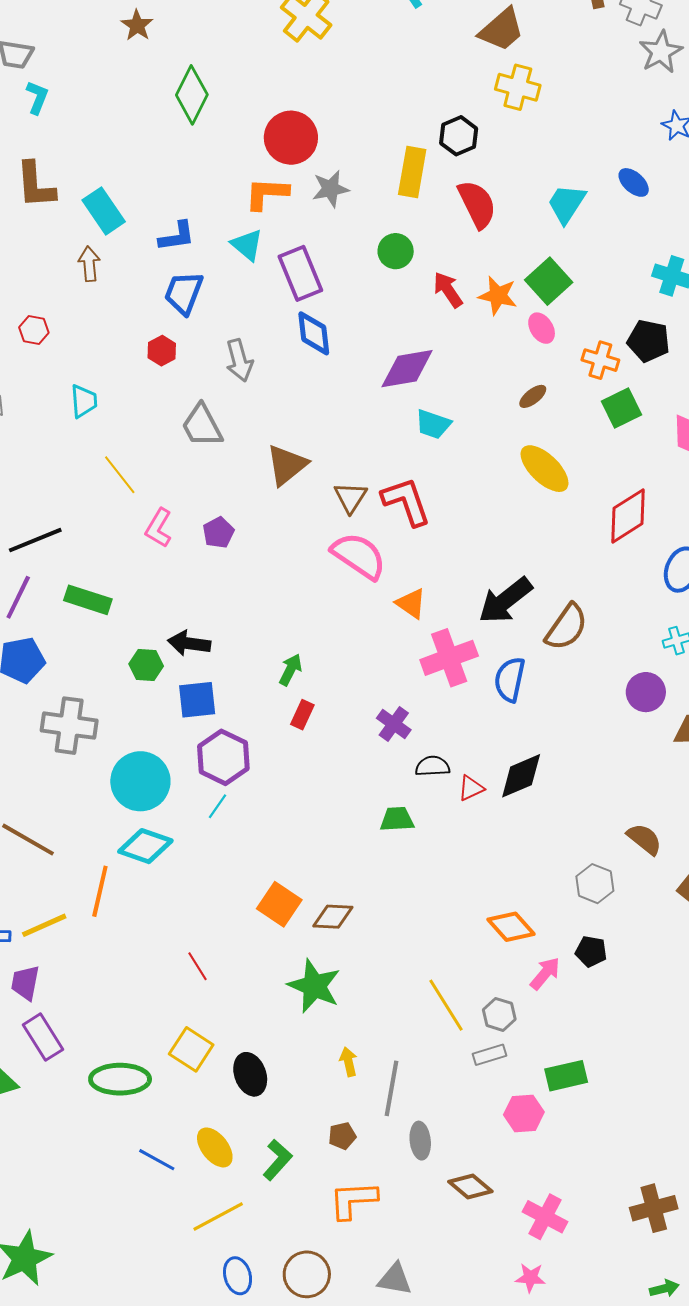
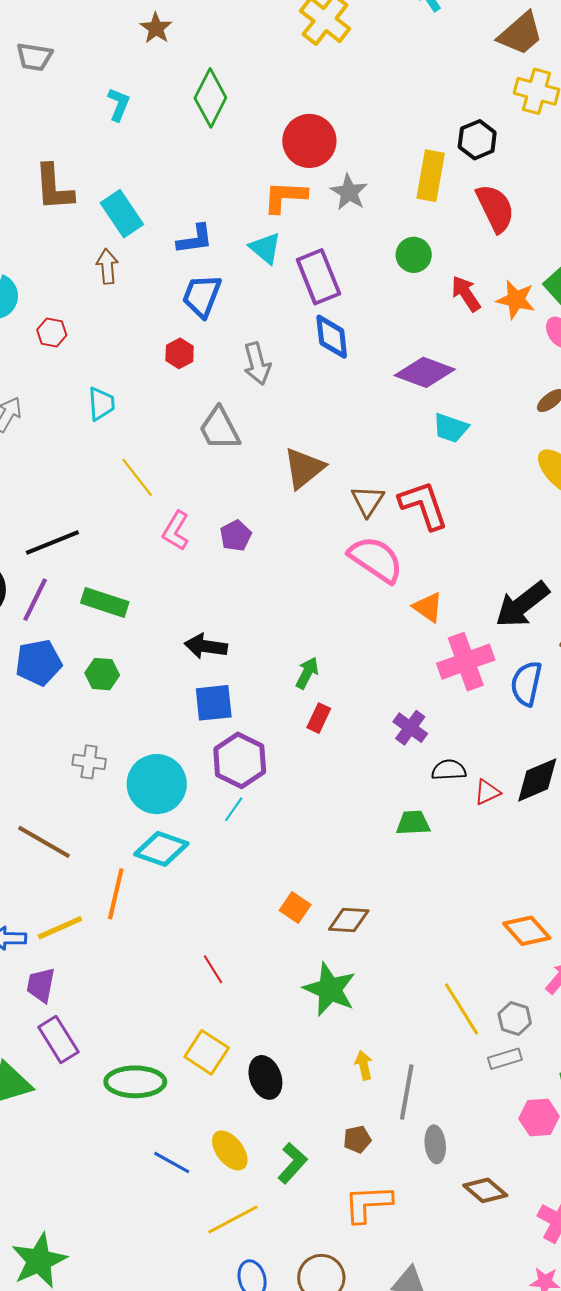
cyan L-shape: (37, 97) -> (119, 104), moved
gray star: (331, 189) -> (349, 192), turned -30
purple diamond: (407, 369) -> (425, 372), turned 30
green hexagon: (146, 665) -> (102, 674), moved
gray cross: (69, 726) -> (89, 762), moved, size x0.6
orange square: (279, 904) -> (295, 907), size x0.7

